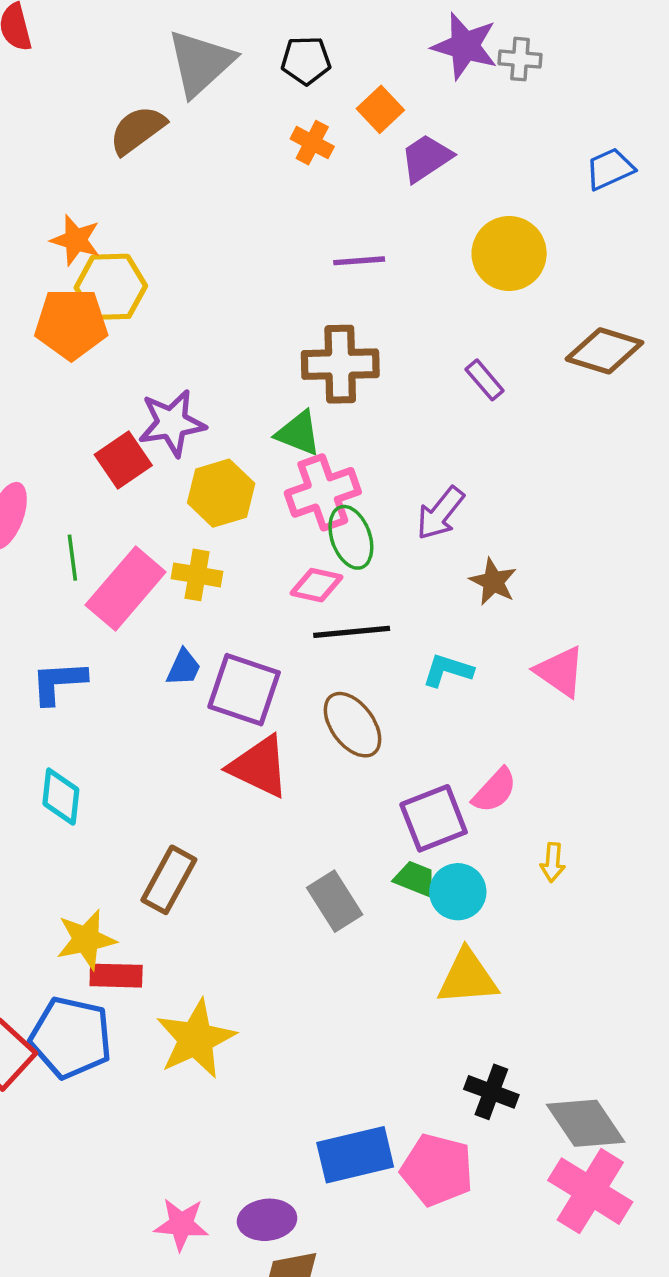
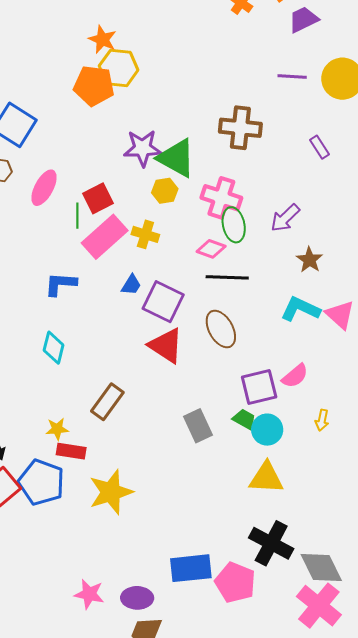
purple line: (359, 261) -> (292, 77), moved
green triangle: (298, 433) -> (176, 158), moved, size x1.5
red square: (123, 460) -> (98, 198), moved
pink cross: (323, 492) -> (221, 198), turned 30
yellow hexagon: (221, 493) -> (165, 191), size x0.7
cyan L-shape: (448, 670) -> (300, 309), moved, size x1.4
yellow star: (86, 940) -> (57, 429), size x0.7
black cross: (491, 1092) -> (271, 543), size x1.5

